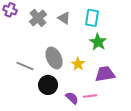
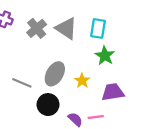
gray triangle: (64, 18) -> (66, 28), size x1.5
gray ellipse: (54, 58) -> (55, 74), turned 55

